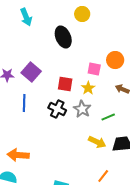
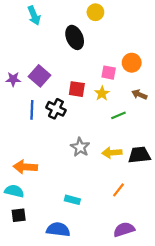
black cross: (57, 109) -> (56, 109), moved
gray star: (82, 109) -> (80, 147), moved
green line: (108, 117) -> (118, 115), moved
yellow arrow: (97, 142) -> (112, 153), turned 150

